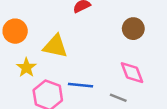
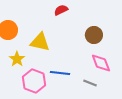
brown circle: (133, 29) -> (94, 35), moved

